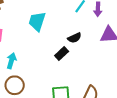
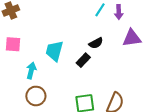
cyan trapezoid: (37, 21) -> (54, 51), moved

